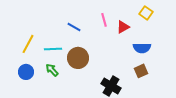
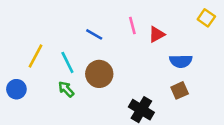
yellow square: (146, 13) -> (206, 18), moved
cyan line: (53, 49) -> (67, 62), turned 66
blue circle: (26, 72) -> (16, 89), moved

